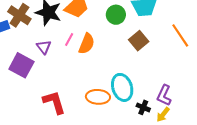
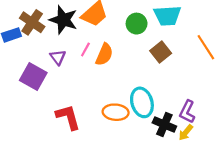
black cross: (143, 107) -> (164, 124), size x1.5

